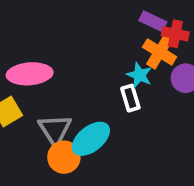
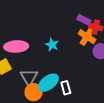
cyan star: (139, 75) -> (52, 45), moved
white rectangle: (130, 98) -> (66, 88), moved

